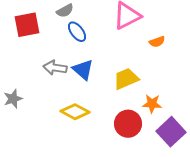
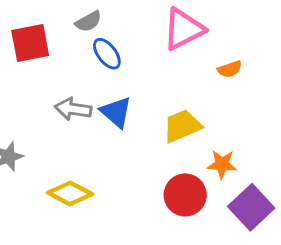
yellow diamond: (75, 112) -> (70, 193), moved

